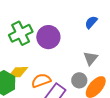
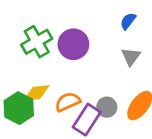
gray triangle: (91, 58) -> (131, 57), moved
gray circle: (79, 80) -> (107, 107), moved

